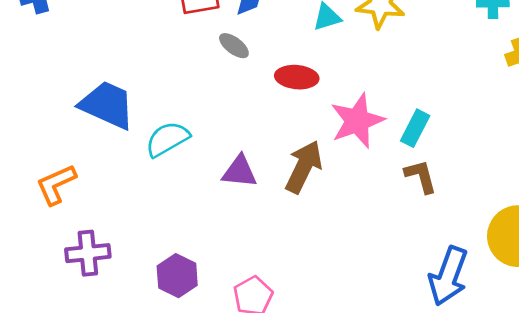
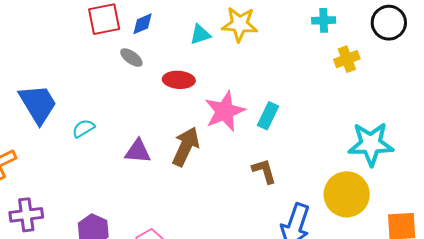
blue trapezoid: (107, 105) -> (38, 104), turned 36
cyan semicircle: (167, 139) -> (83, 128), size x0.7
brown L-shape: (421, 176) -> (264, 171), moved

